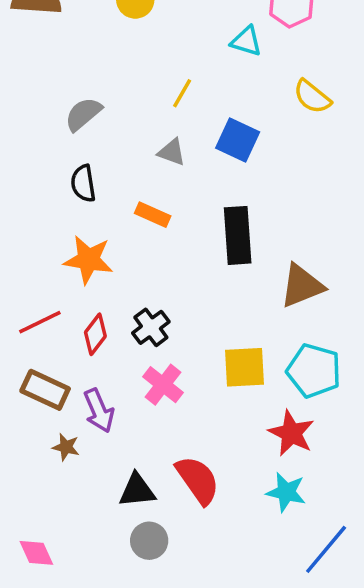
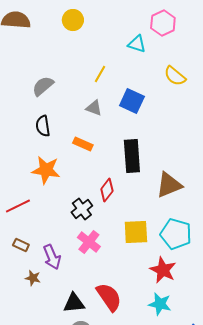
red diamond: (95, 334) -> (107, 190), moved
brown rectangle: (45, 390) -> (21, 245), size x0.6

